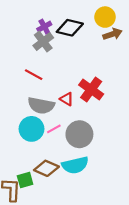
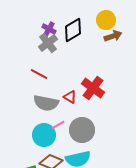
purple cross: (44, 27) -> (49, 29), turned -32
black diamond: (70, 28) -> (73, 30), turned -45
cyan circle: (32, 129) -> (44, 135), moved

